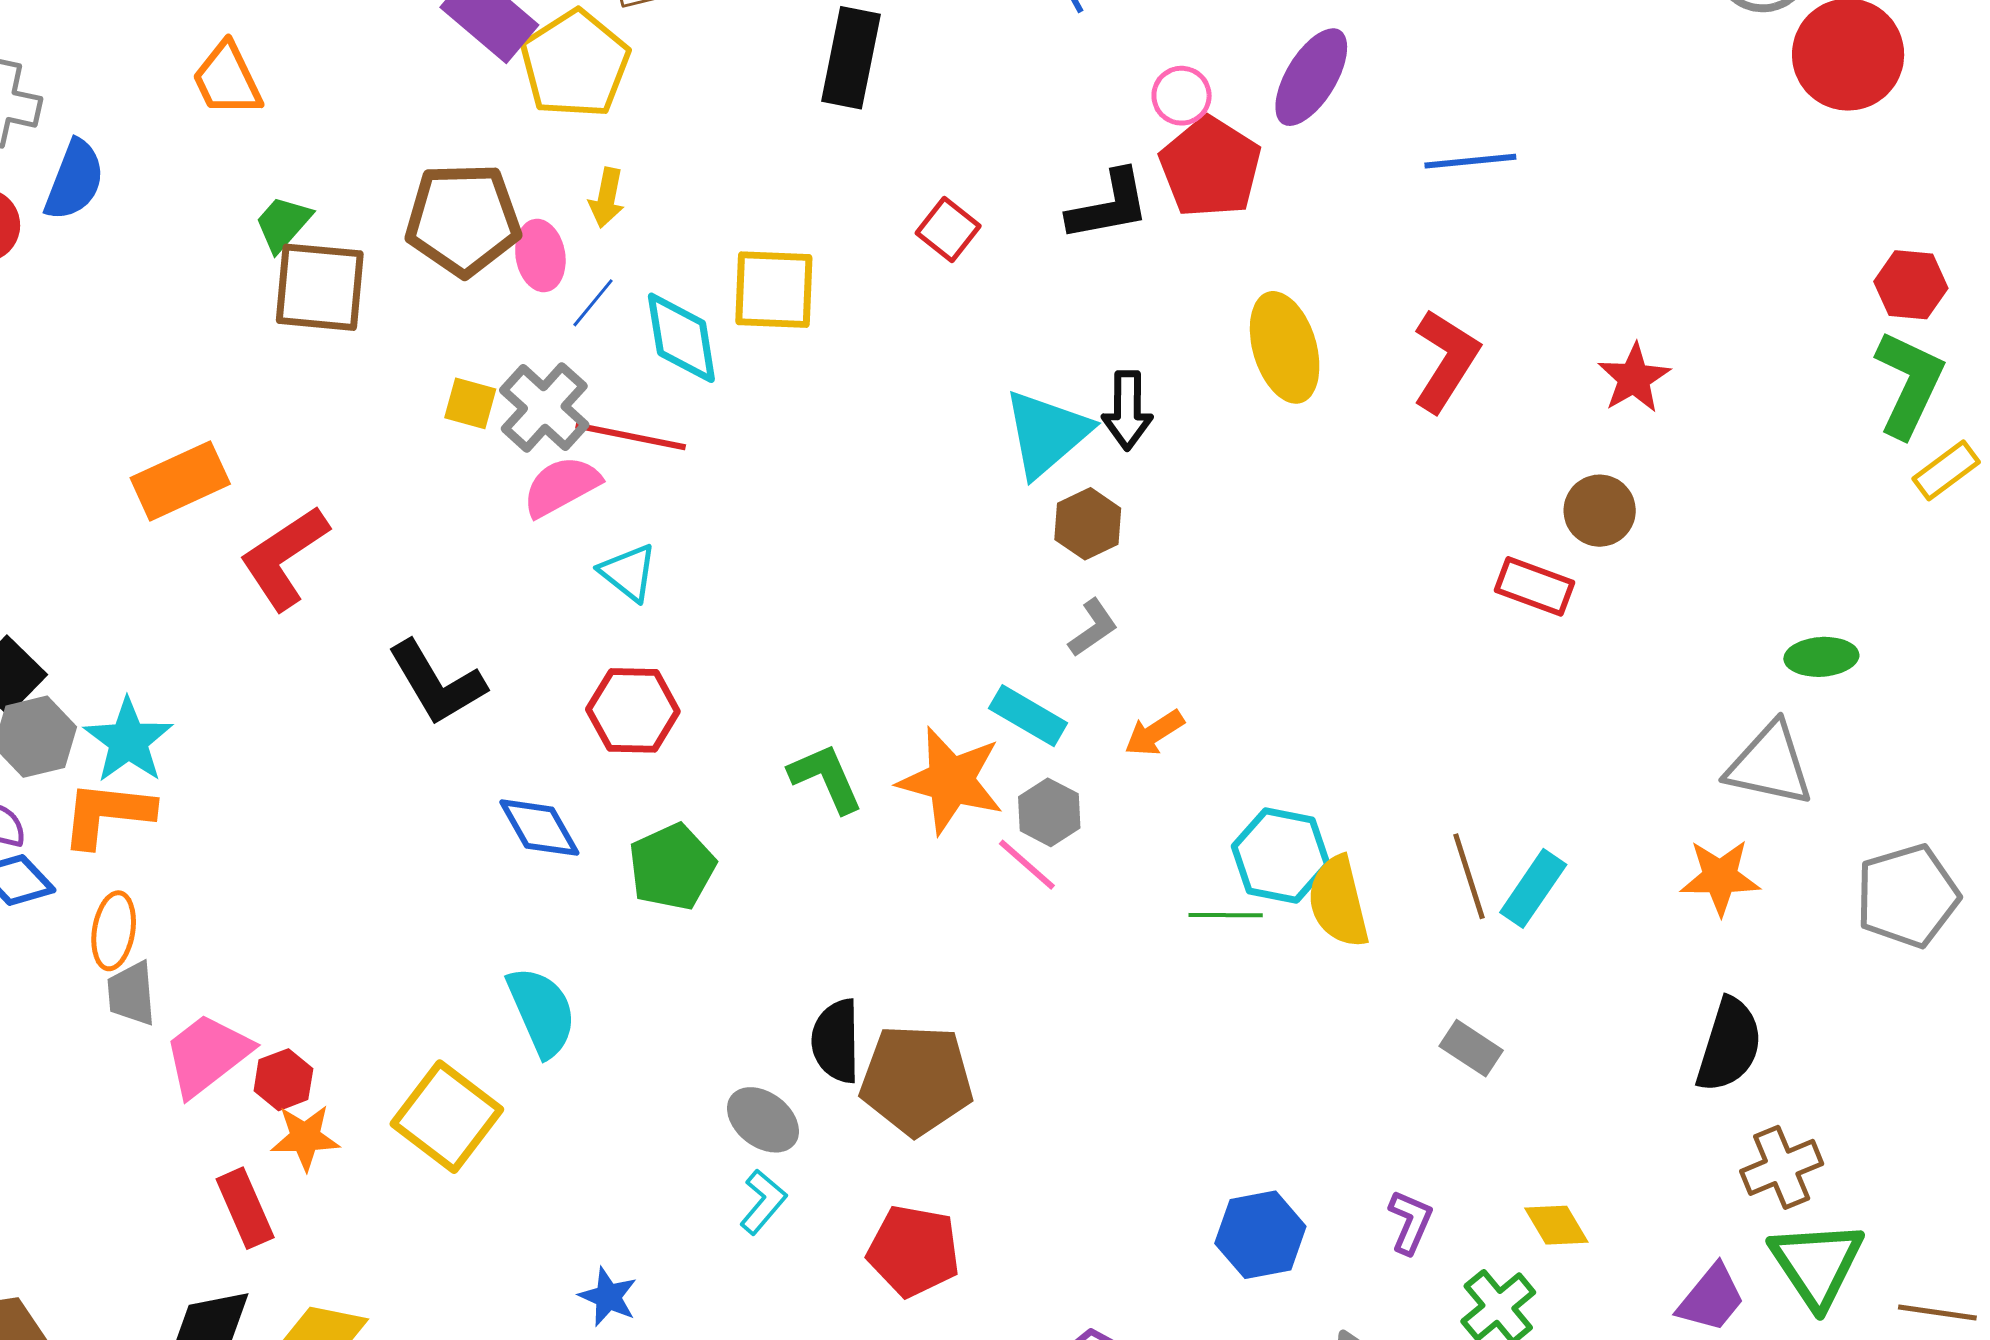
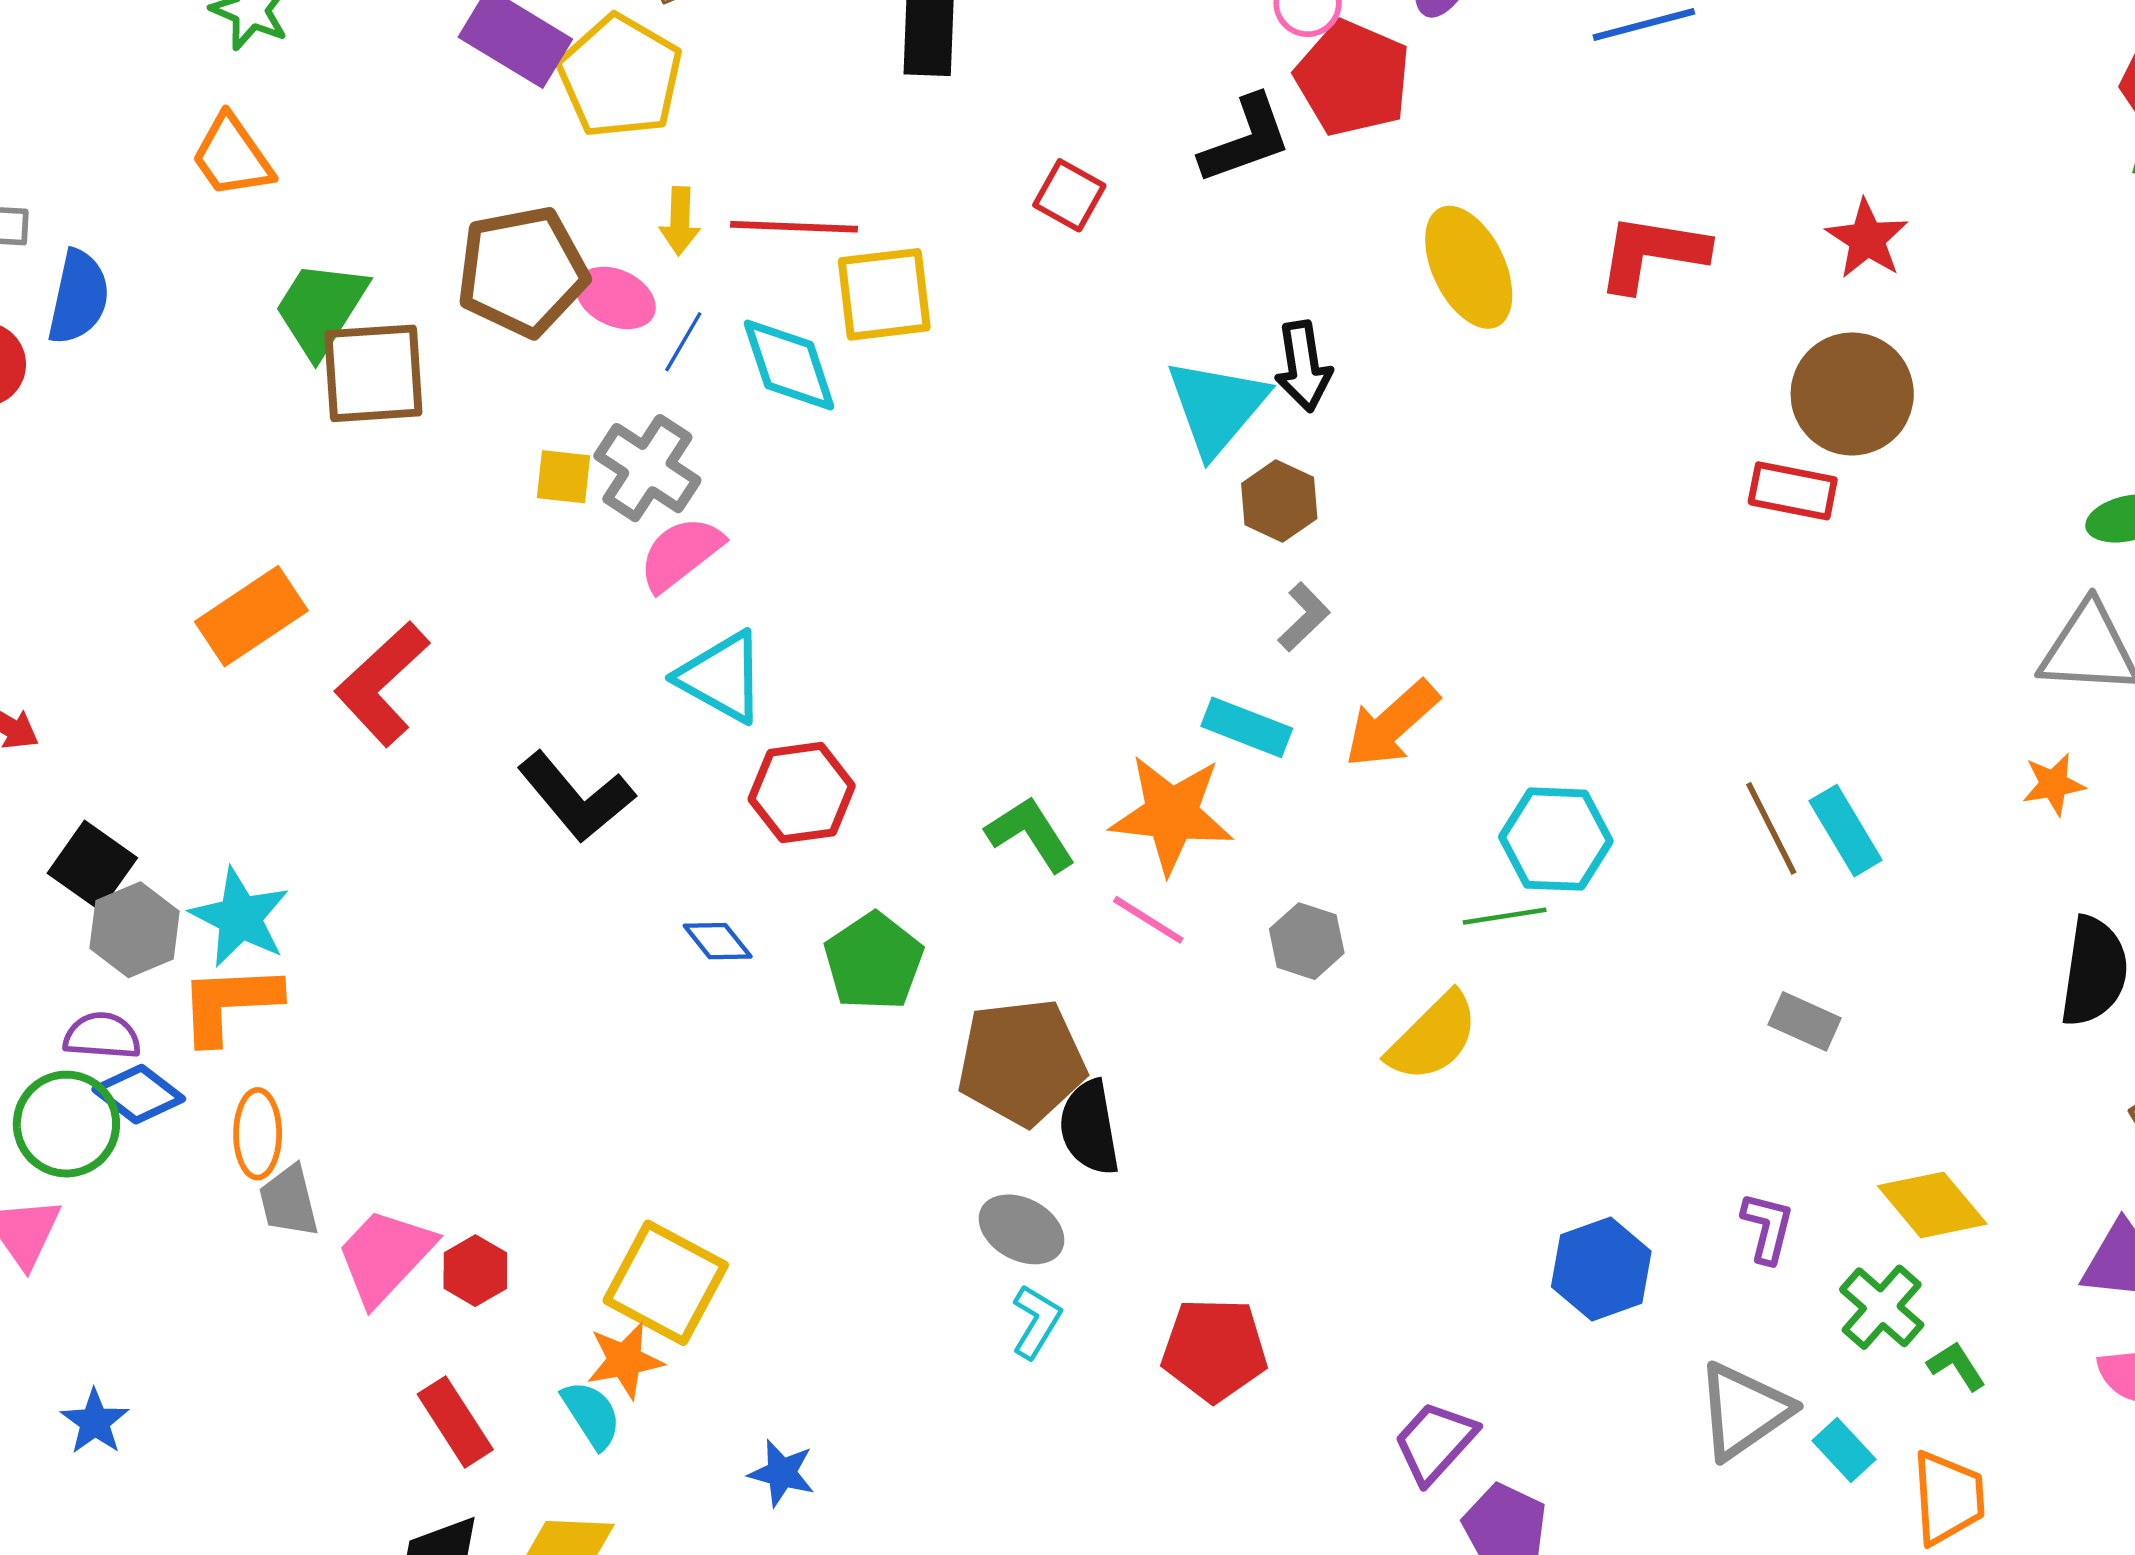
green trapezoid: (283, 224) -> (321, 308), size x1.5
pink ellipse: (540, 256) -> (616, 298), turned -46
red L-shape: (1446, 360) -> (1652, 253), turned -104
red line: (631, 436) -> (794, 227), moved
brown circle: (1600, 511) -> (1852, 394), size x1.5
cyan triangle: (628, 572) -> (722, 677), moved, size x1.4
orange arrow: (1154, 733) -> (1392, 724), size x1.5
gray hexagon: (1049, 812) -> (1307, 941), moved
blue diamond: (539, 828) -> (718, 941), size x0.7
pink line: (1027, 865) -> (1148, 920), moved
orange star: (1720, 877) -> (2054, 784), size x0.7
cyan rectangle: (1533, 888) -> (1846, 831), turned -56
yellow semicircle: (1338, 902) -> (1433, 1037), moved, turned -112
cyan semicircle: (542, 1012) -> (591, 1415), moved, size x0.7
brown pentagon: (917, 1080) -> (1021, 1062), moved
orange star: (305, 1137) -> (625, 1360), moved
yellow diamond: (1556, 1225) -> (1932, 1205), size x1.4
blue star: (608, 1297) -> (782, 1473), moved

